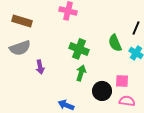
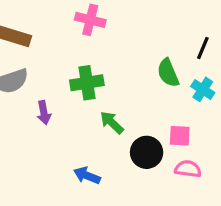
green cross: (79, 49) -> (87, 83), moved, turned -30
green arrow: (81, 73) -> (112, 123), turned -63

